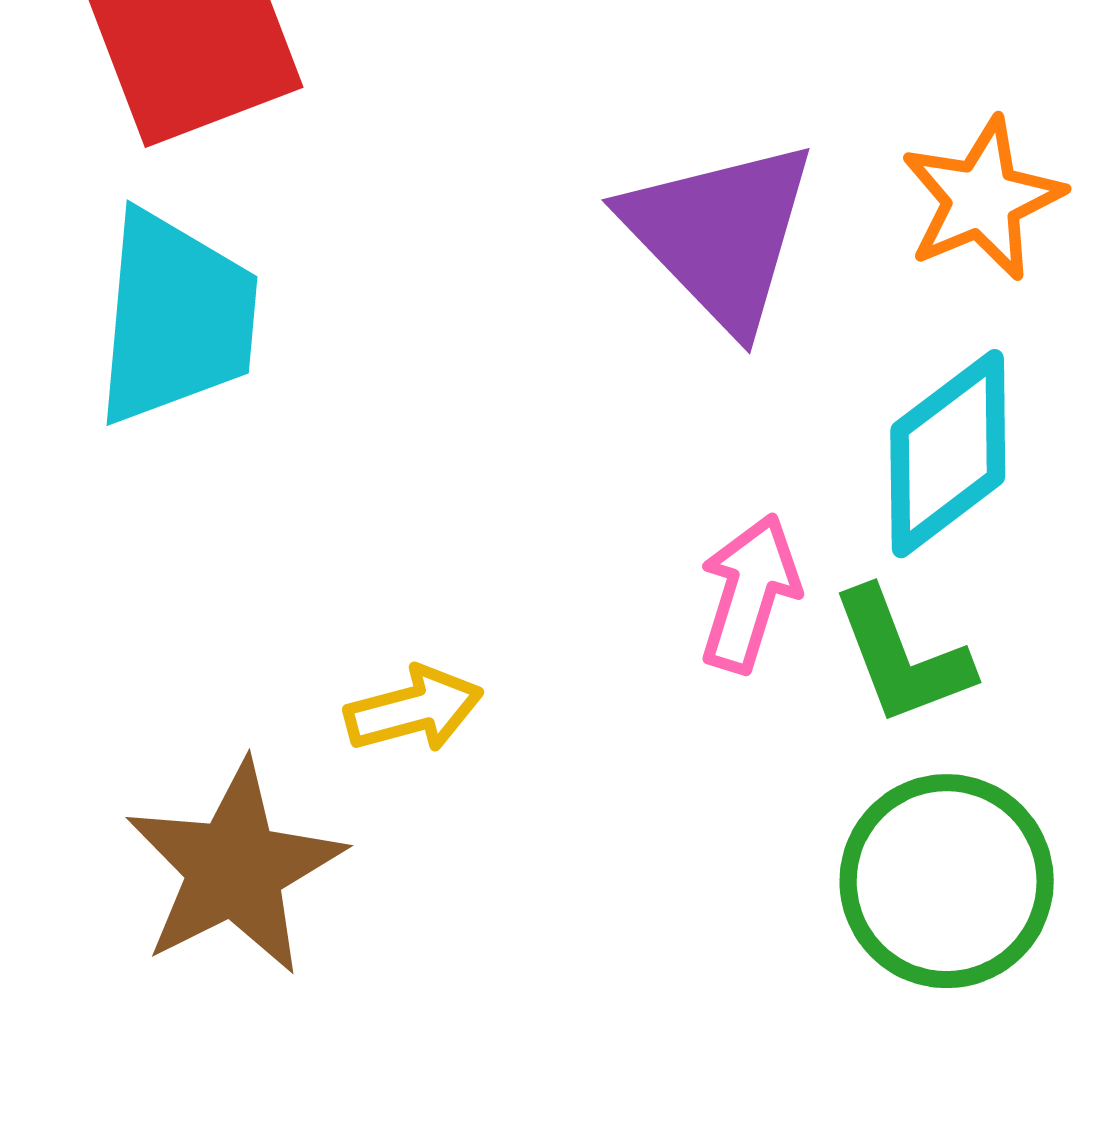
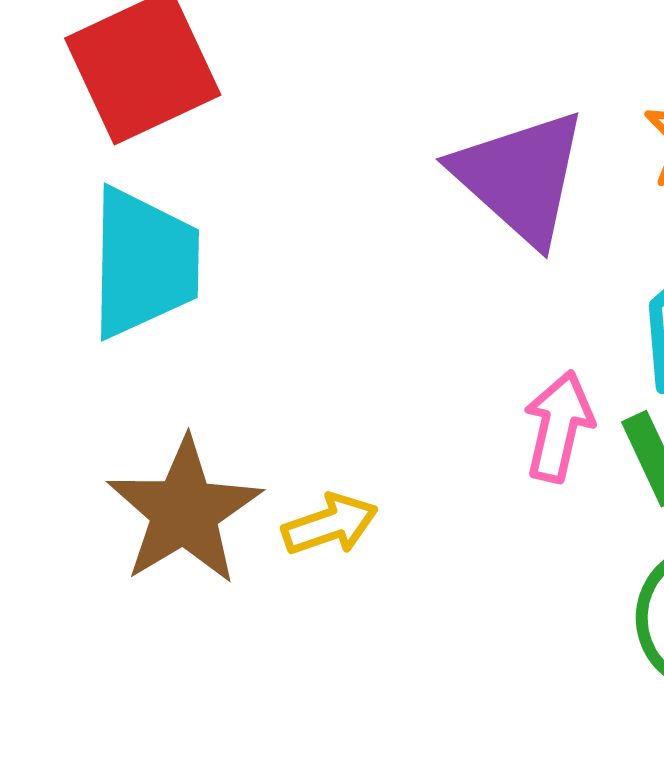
brown star: (235, 868) -> (184, 511), moved

